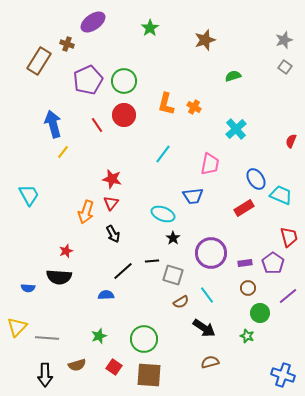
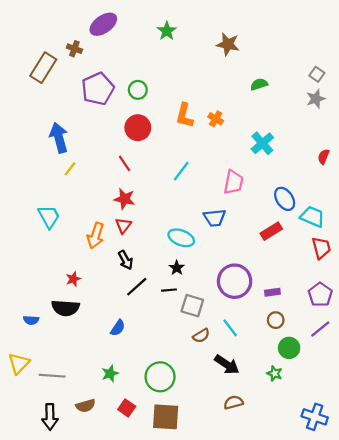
brown star: (205, 40) -> (228, 44), turned 30
gray star: (284, 40) -> (316, 99), moved
green circle: (124, 81) -> (138, 90), size x0.7
red line: (97, 125) -> (124, 163), moved
cyan trapezoid: (29, 195) -> (49, 217), moved
red trapezoid: (289, 237) -> (321, 248), moved
black star: (173, 238) -> (177, 268), moved
purple pentagon: (273, 263) -> (320, 295), moved
black line: (123, 271) -> (137, 287), moved
blue semicircle: (106, 295) -> (118, 328), turned 126

